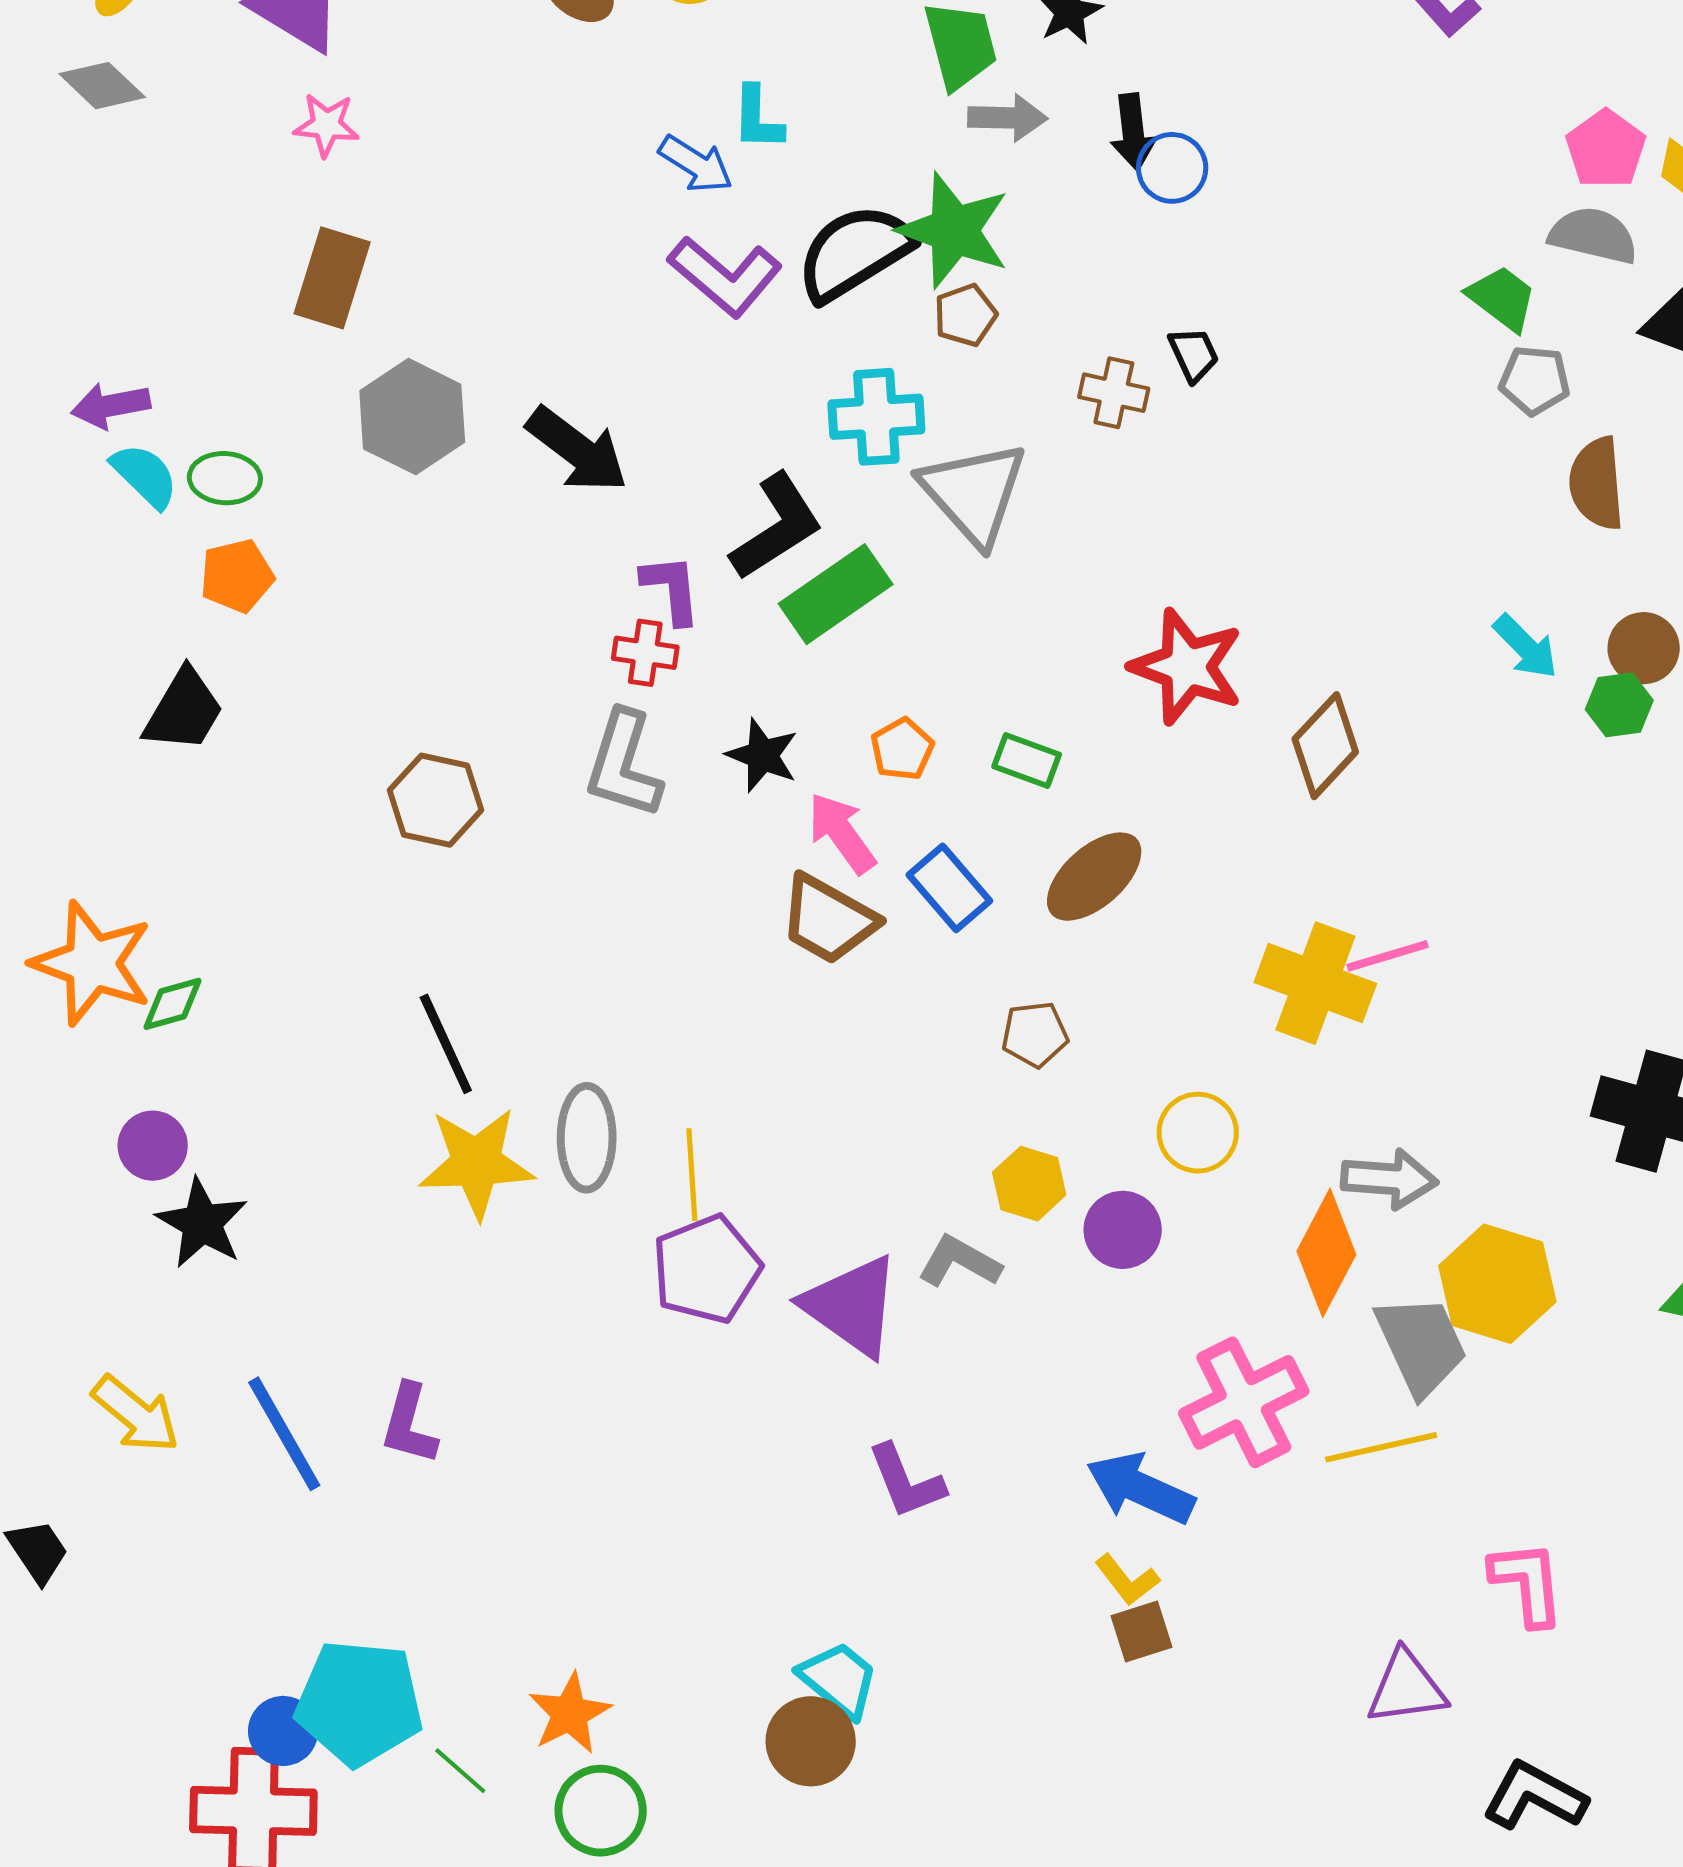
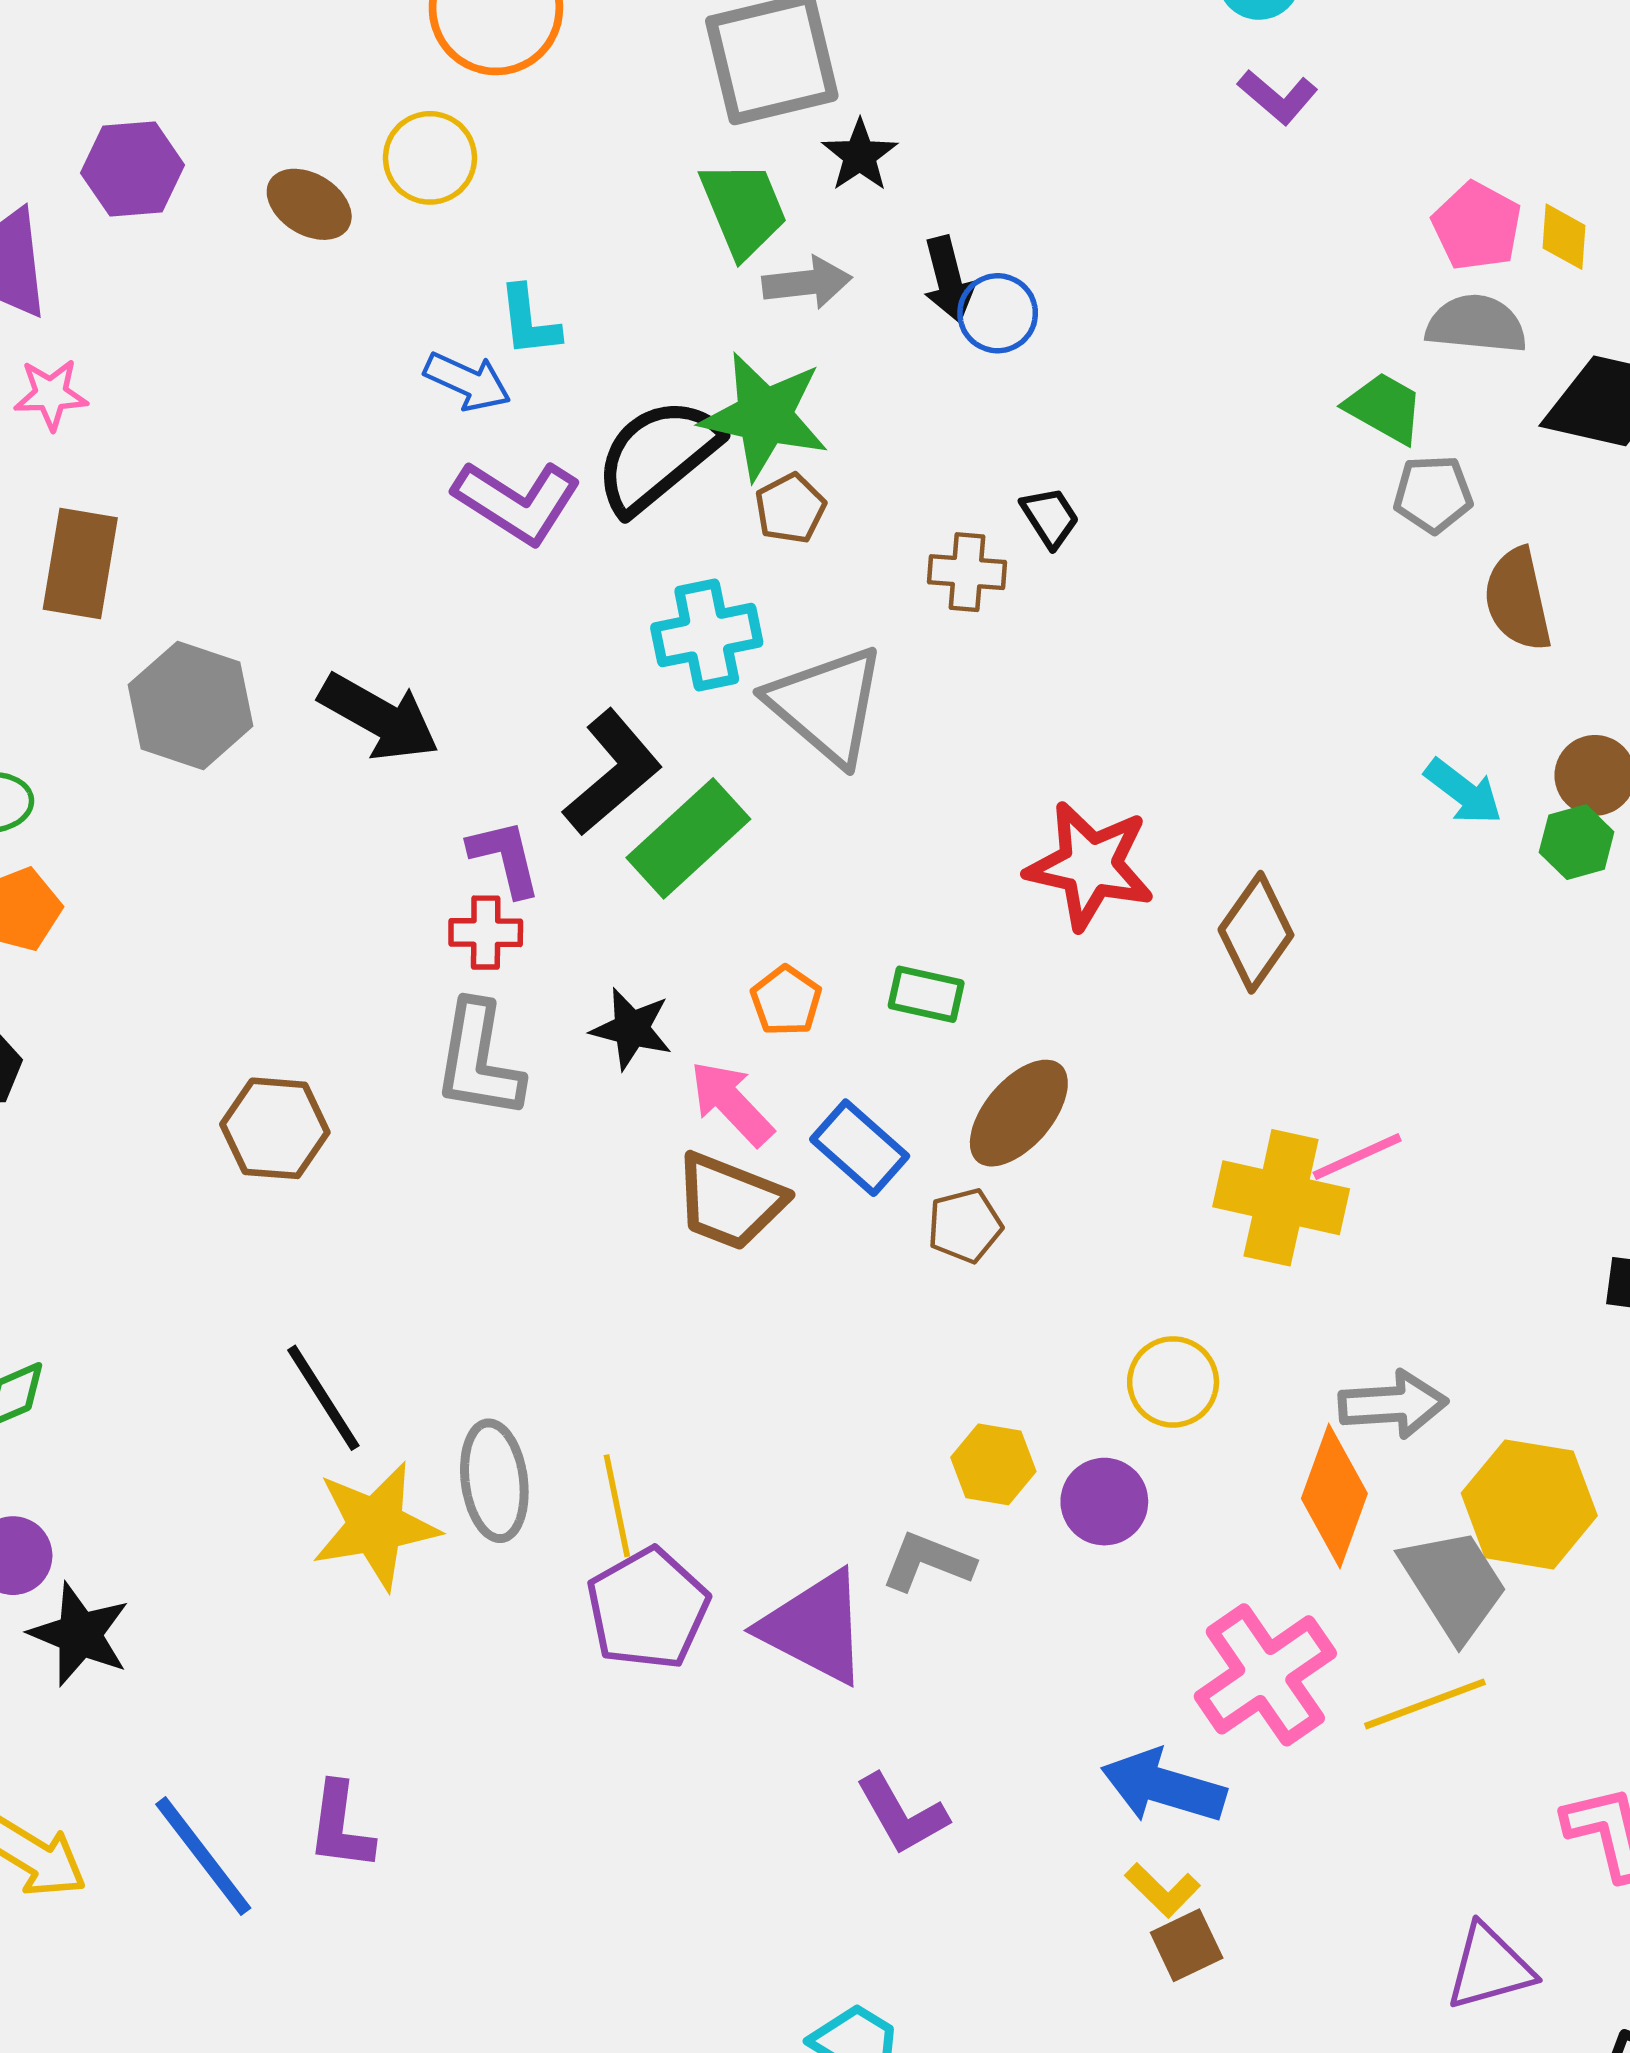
brown pentagon: (1035, 1034) -> (965, 1226), moved

